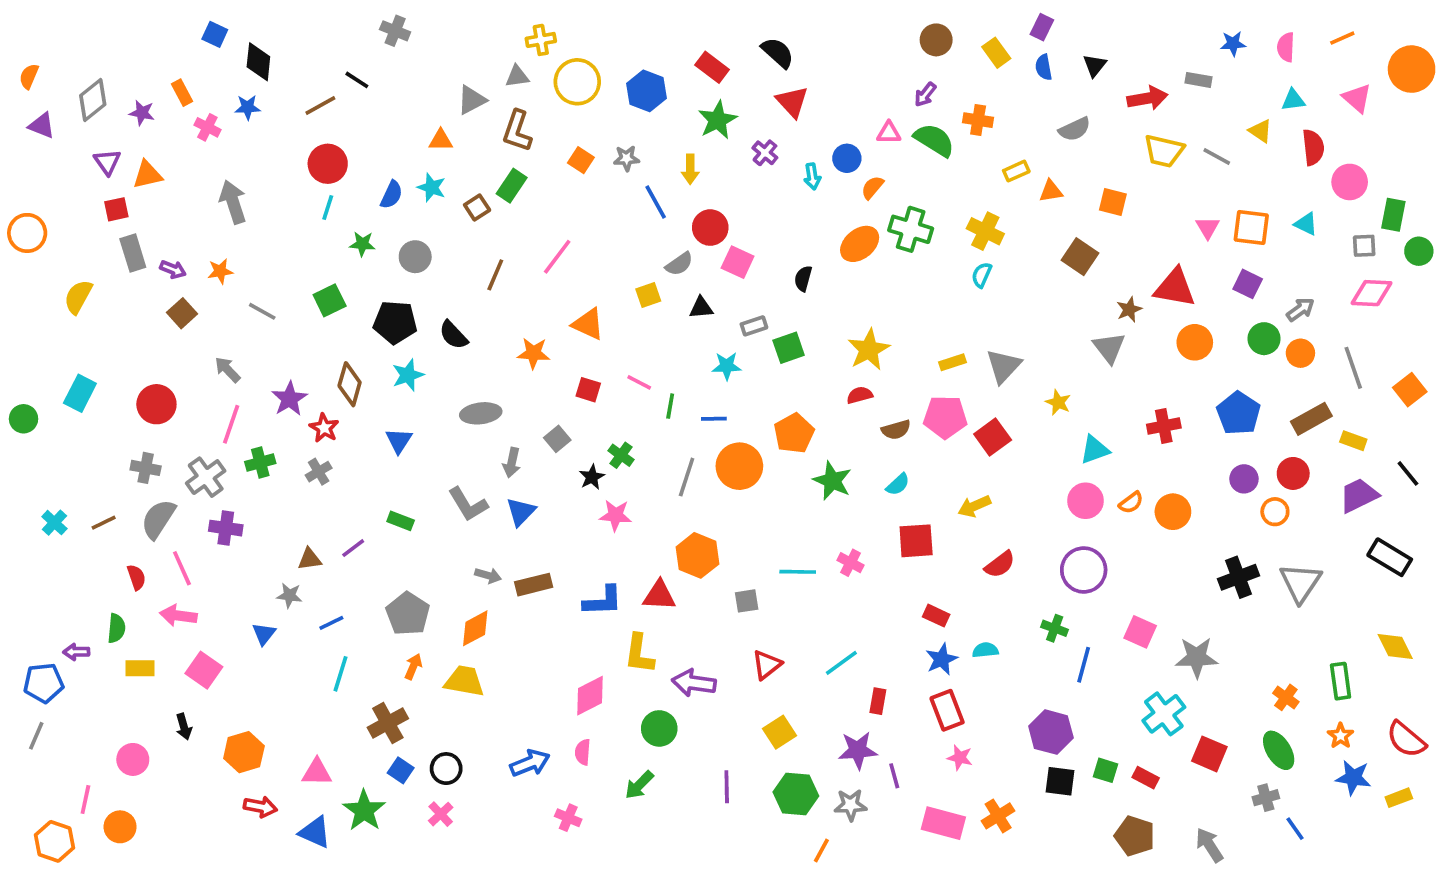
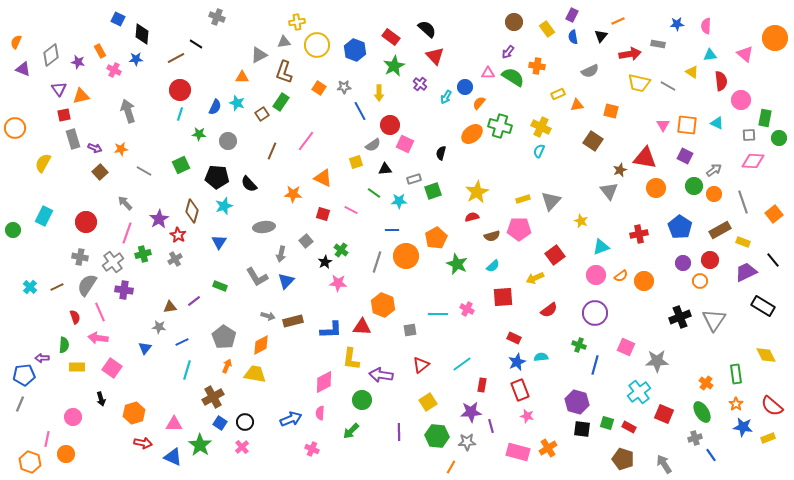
orange line: (1342, 38) -> (618, 21), moved
cyan arrow: (812, 177) -> (446, 97), turned 40
green line: (670, 406) -> (374, 193), moved, turned -64
red square: (993, 437) -> (555, 255), moved

